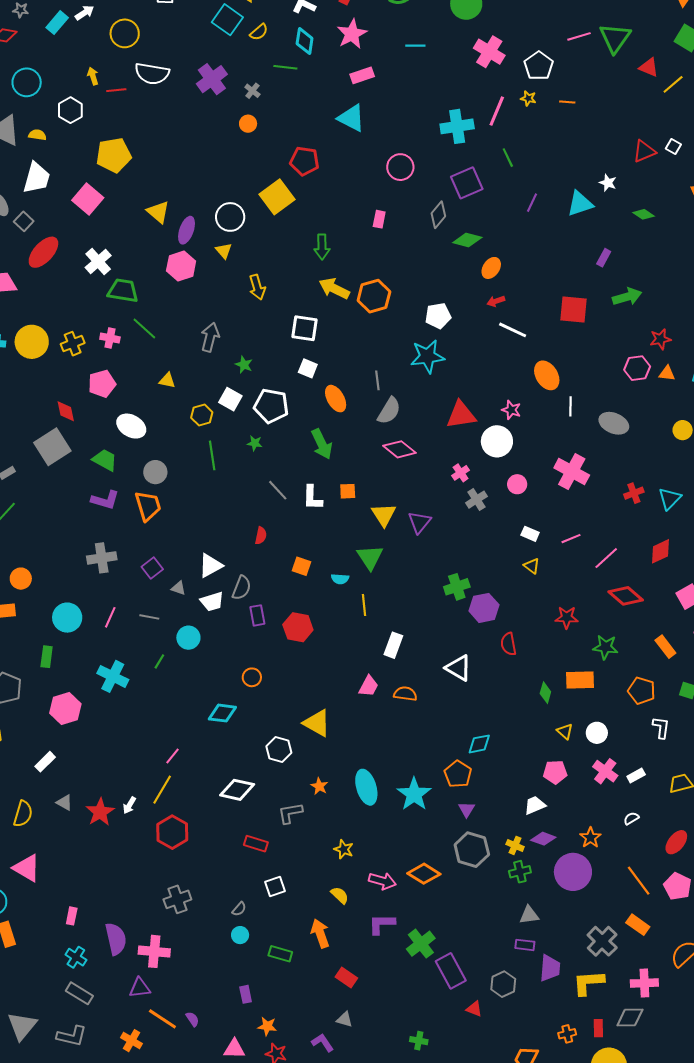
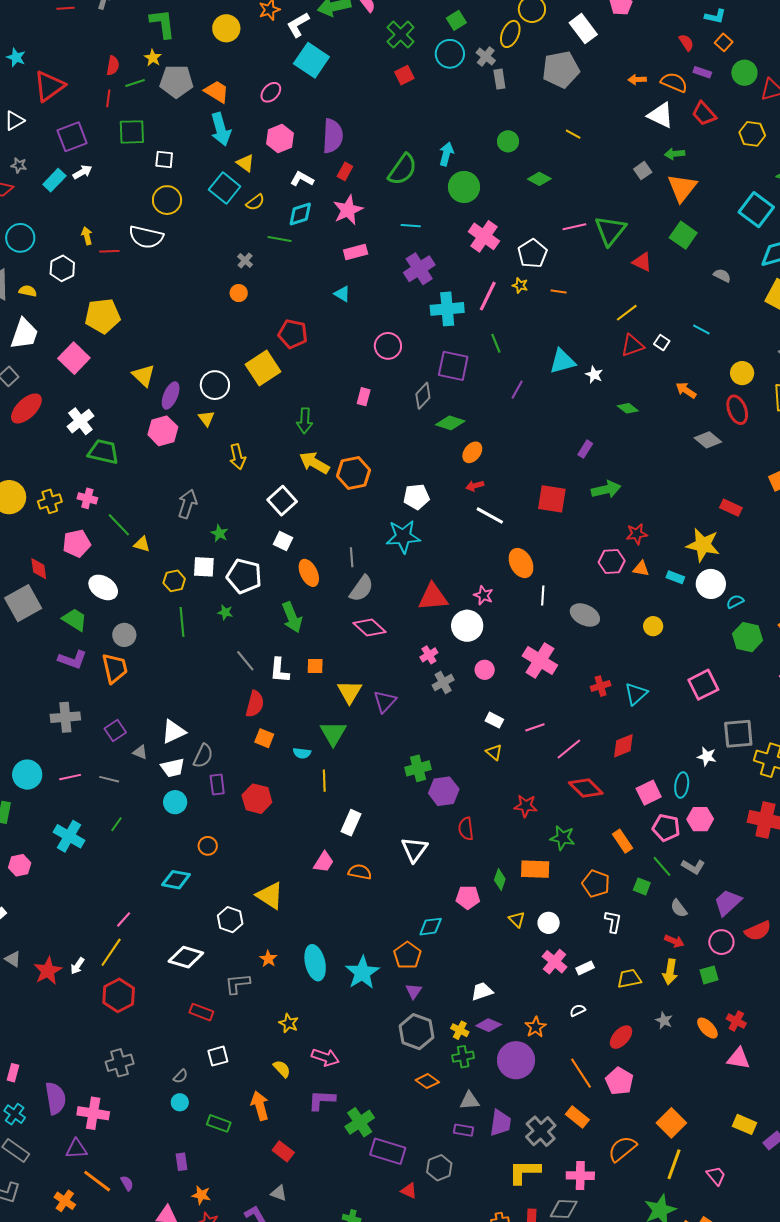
yellow circle: (125, 33) -> (167, 200), moved
cyan diamond: (305, 41) -> (300, 214), turned 60
purple cross: (212, 79) -> (419, 269), moved
yellow line: (673, 84) -> (627, 313), moved
cyan triangle: (351, 118) -> (342, 294), size x0.6
purple square: (467, 183) -> (453, 366), turned 32
cyan triangle: (580, 204) -> (562, 361), moved
green line: (144, 328) -> (119, 525), moved
white square: (305, 328) -> (282, 501), turned 36
white square: (230, 399) -> (204, 567), turned -30
red semicircle: (261, 536) -> (255, 704), moved, size x1.5
pink line: (110, 617) -> (70, 777), turned 50
cyan circle: (188, 638) -> (175, 802), moved
white triangle: (458, 668) -> (414, 849), turned 32
pink hexagon: (65, 709) -> (20, 865), size x0.7
pink pentagon: (555, 772) -> (468, 897), moved
orange diamond: (424, 874) -> (427, 1081), moved, size x0.7
purple trapezoid: (550, 968) -> (500, 1123), moved
purple rectangle: (451, 971) -> (388, 1151), turned -48

